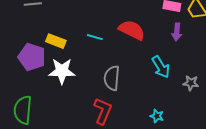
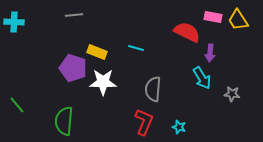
red semicircle: (132, 30) -> (187, 32), moved
purple arrow: (177, 32) -> (210, 53), moved
cyan star: (157, 116) -> (179, 127), moved

